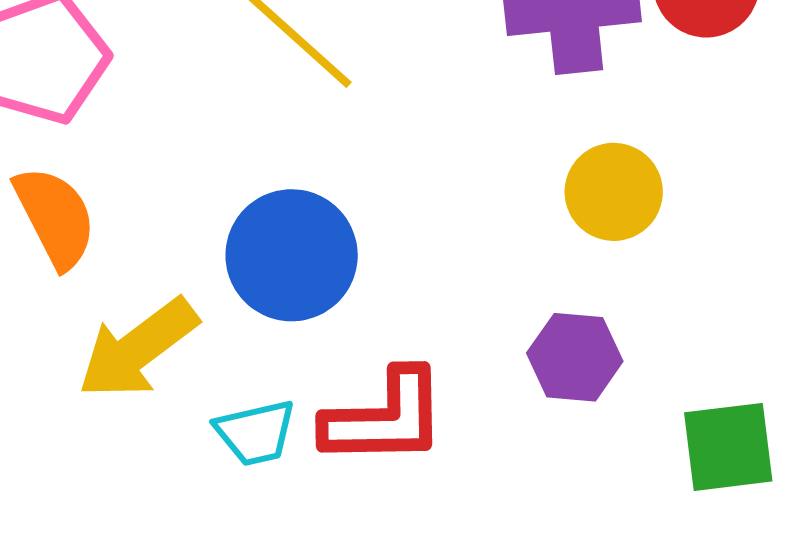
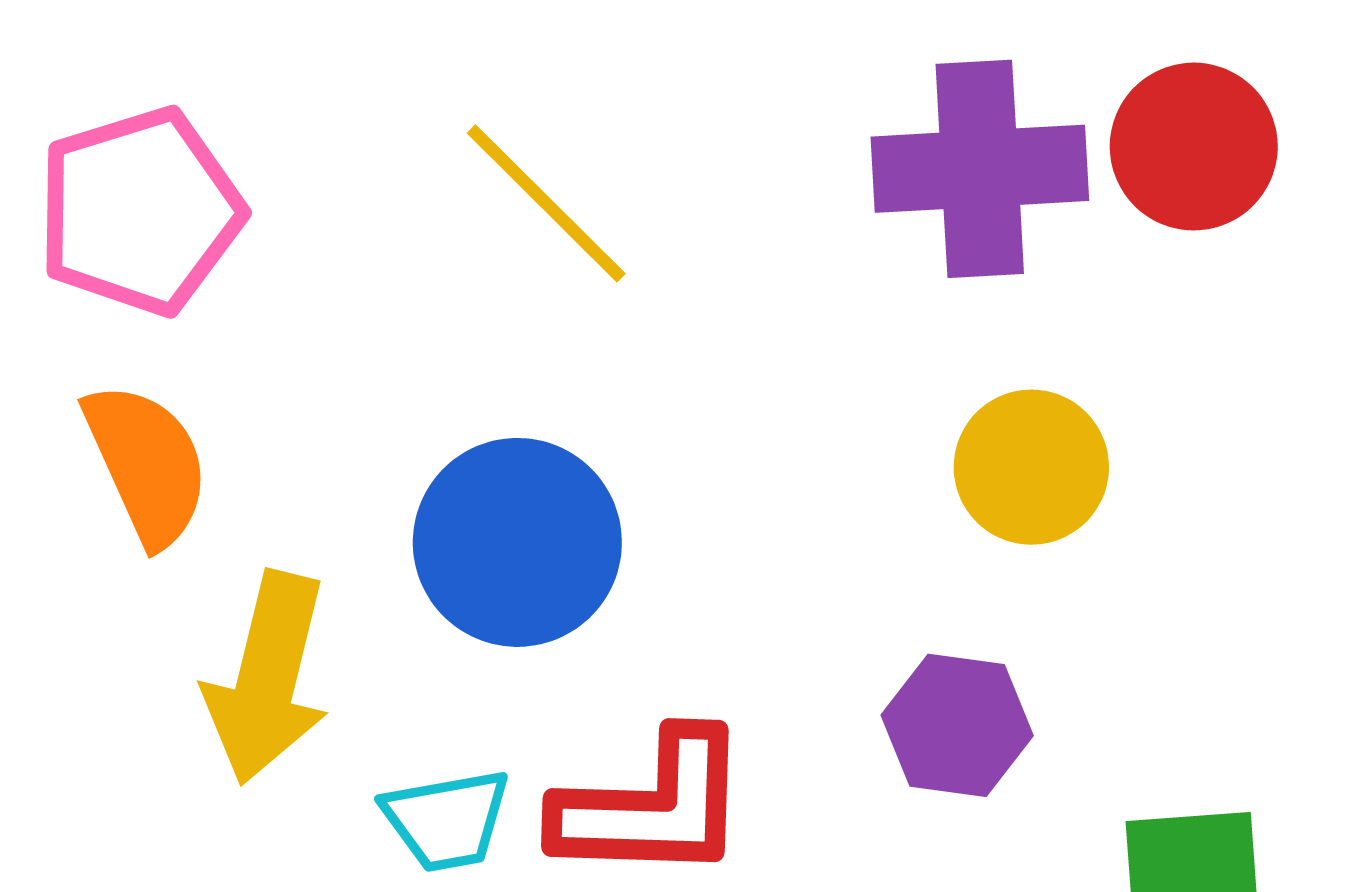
yellow arrow: (138, 349) -> (267, 678), turned -42

